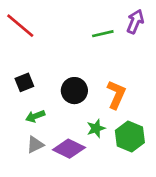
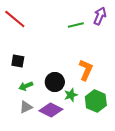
black square: (24, 82) -> (18, 61), turned 32
black circle: (74, 91) -> (55, 82), moved

